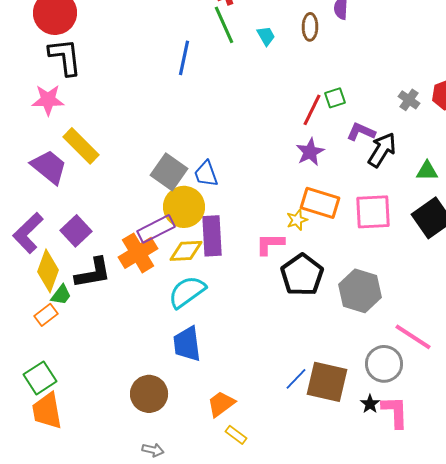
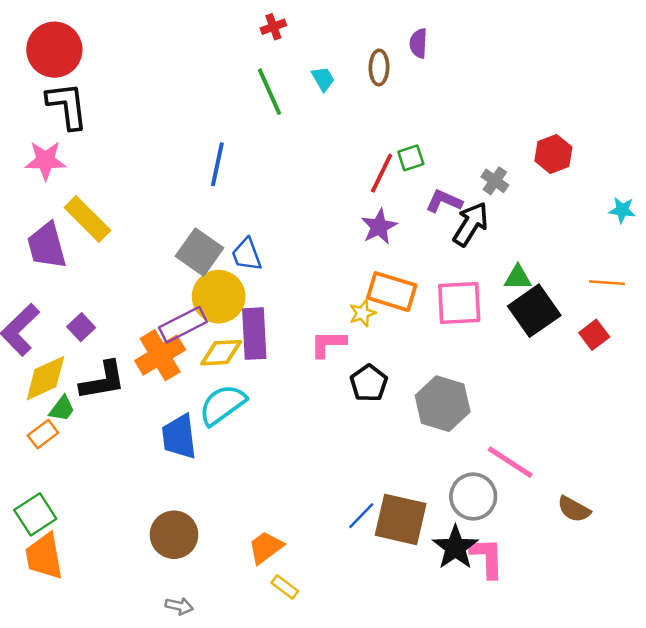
green line: (224, 25) -> (270, 92), moved
blue line: (184, 58) -> (217, 164), moved
gray cross: (409, 100) -> (495, 181), moved
purple trapezoid: (49, 167) -> (47, 246), turned -144
green triangle: (427, 171) -> (518, 278), moved
purple square: (76, 231) -> (81, 327), size x0.7
yellow diamond: (48, 271) -> (45, 378), turned 45
black pentagon: (302, 275) -> (369, 383), size x0.7
blue trapezoid: (187, 344) -> (179, 437), moved
black star: (370, 404) -> (455, 547), size x1.8

